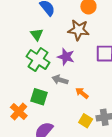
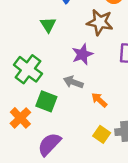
purple star: (66, 57) -> (82, 54), turned 30
green cross: (38, 59) -> (28, 69), moved

